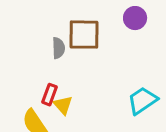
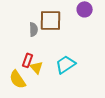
cyan trapezoid: (143, 101) -> (66, 64), moved

